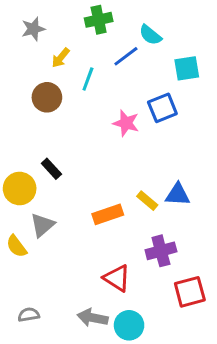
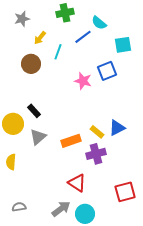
blue triangle: (178, 195) -> (117, 128), turned -30
gray triangle: (42, 225) -> (38, 137), moved
yellow semicircle: (17, 246) -> (11, 162), turned 42
purple cross: (161, 251) -> (96, 154), moved
gray arrow: (93, 318) -> (61, 209), turned 132

